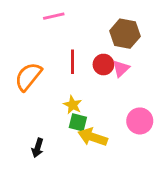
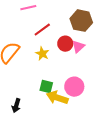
red line: (73, 62) -> (42, 30), moved, turned 54
yellow star: (73, 105) -> (42, 54), moved
pink circle: (140, 121) -> (74, 87), moved

